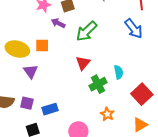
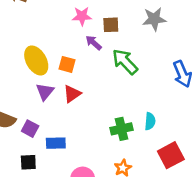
green arrow: (87, 31) -> (125, 62), turned 75
yellow ellipse: (17, 49) -> (36, 60), turned 30
red triangle: (83, 63) -> (72, 94), moved

